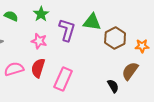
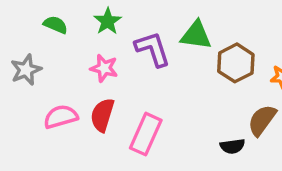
purple L-shape: (67, 30) -> (153, 49), turned -35
black semicircle: (113, 86) -> (232, 146), turned 112

